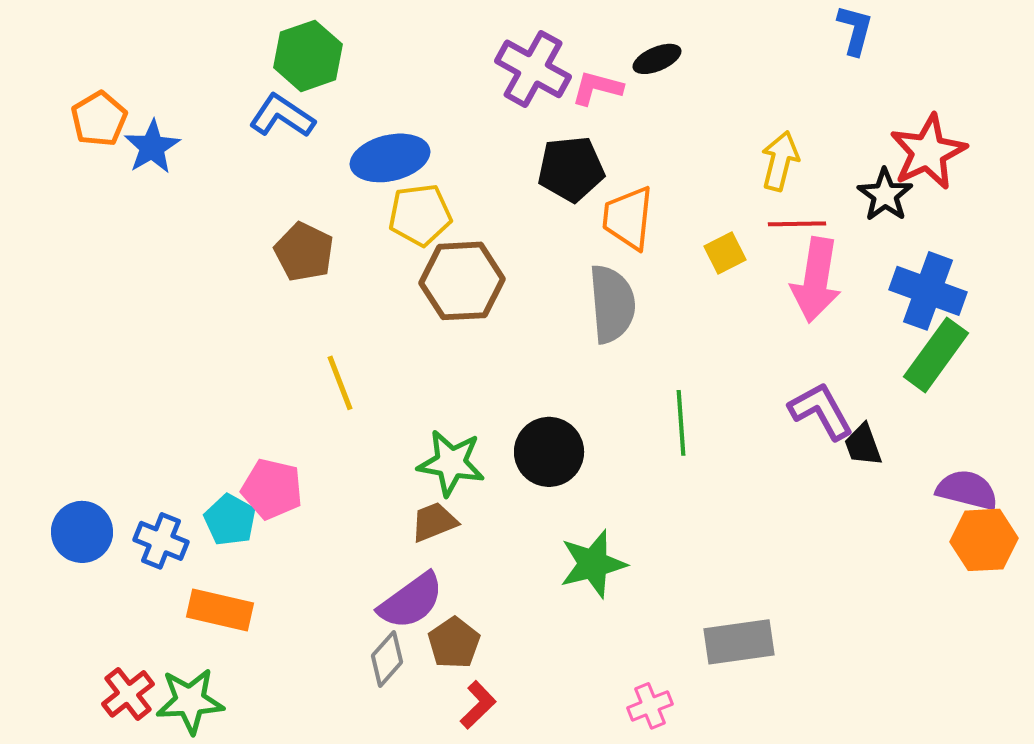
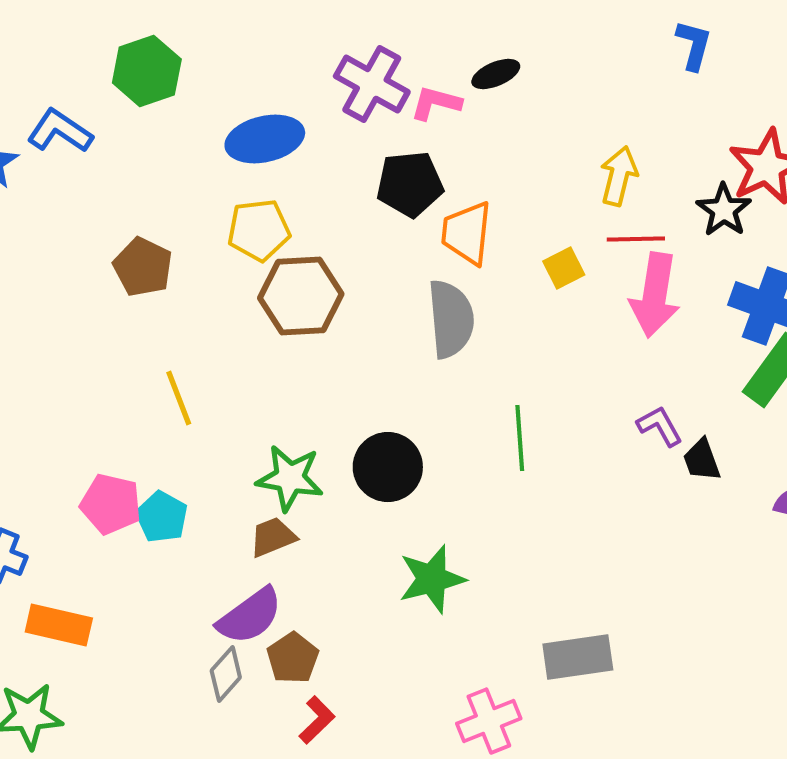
blue L-shape: (282, 116) -> (60, 131), moved
blue ellipse: (390, 158) -> (265, 139), moved
purple L-shape: (821, 411) -> (660, 426), size x0.7
cyan pentagon: (230, 520) -> (162, 517), moved
pink cross: (650, 706) -> (489, 721), size x1.4

